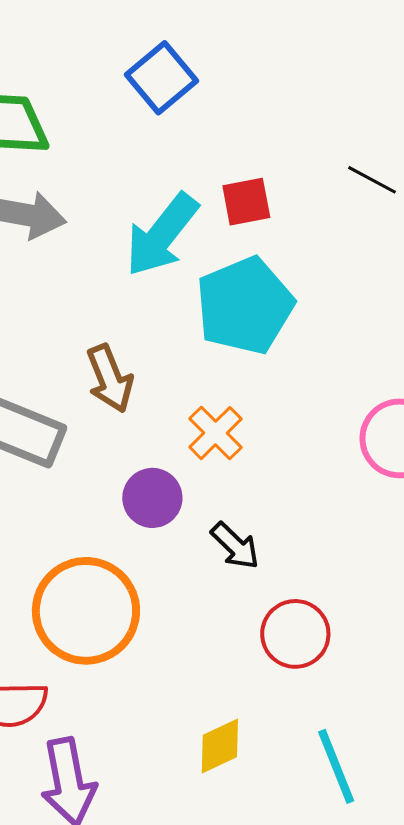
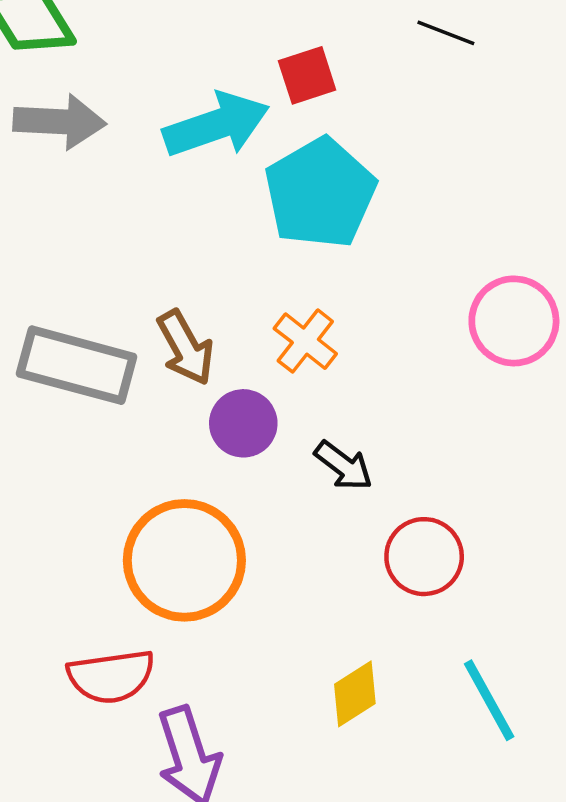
cyan arrow: (162, 235) -> (216, 125), turned -140
brown arrow: (110, 379) -> (186, 348), moved

